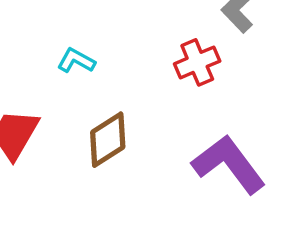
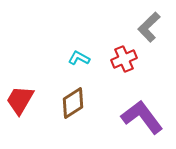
cyan L-shape: (76, 61) -> (79, 58), moved

